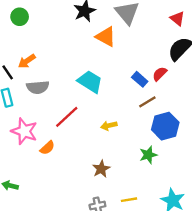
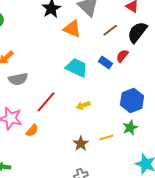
cyan trapezoid: (90, 82) -> (77, 68), moved
brown line: (147, 102) -> (110, 30), moved
green star: (148, 155) -> (130, 128), moved
yellow line: (129, 200) -> (106, 138), moved

